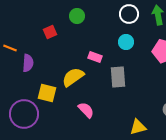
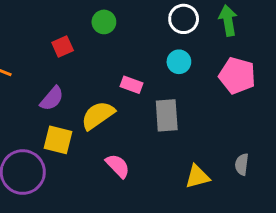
purple semicircle: (28, 63) -> (52, 99), moved, turned 36
yellow triangle: (138, 127) -> (197, 177), moved

